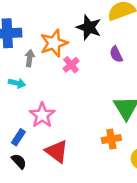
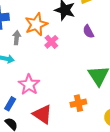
orange cross: (111, 139) -> (78, 103), moved

